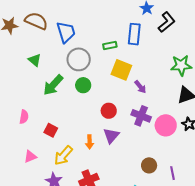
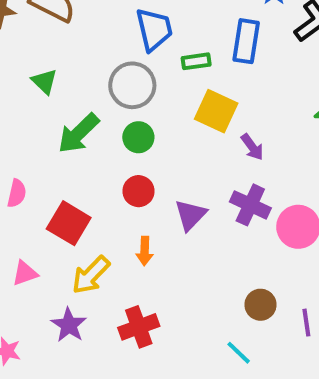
blue trapezoid: (66, 32) -> (154, 29), moved
red circle: (109, 111) -> (138, 191), moved
red square: (51, 130) -> (69, 223), size x1.5
purple triangle: (111, 136) -> (190, 215), moved

